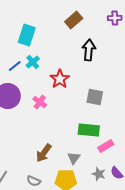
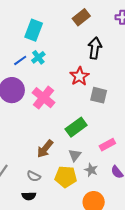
red star: (60, 79) -> (79, 76), moved
pink cross: (40, 102) -> (43, 98), size x1.6
green rectangle: (89, 130) -> (76, 127), moved, turned -45
gray star: (99, 174) -> (91, 170), moved

